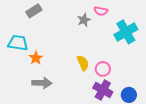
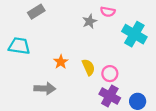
cyan cross: (126, 32) -> (134, 34), turned -30
orange star: (36, 58) -> (61, 62), moved

